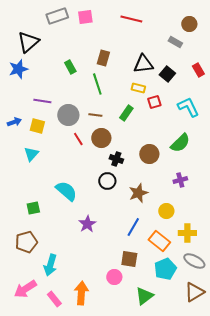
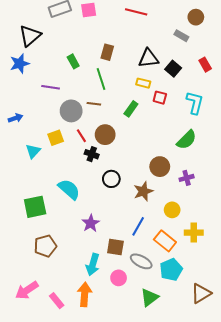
purple line: (42, 101) -> (51, 87), moved
red square: (154, 102) -> (160, 98), turned 32
cyan L-shape: (188, 107) -> (195, 103), turned 40
brown line: (95, 115) -> (94, 104), moved
yellow square: (37, 126) -> (56, 138), moved, turned -35
brown circle: (149, 154) -> (160, 167), moved
black cross: (116, 159) -> (92, 154), moved
green square: (33, 208) -> (35, 207), size x1.6
brown pentagon: (26, 242) -> (45, 246), moved
brown square: (129, 259) -> (115, 247), moved
gray ellipse: (194, 261) -> (141, 261), moved
cyan arrow: (50, 265) -> (93, 265), moved

